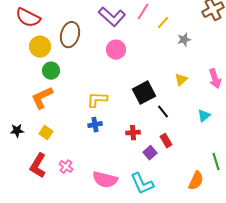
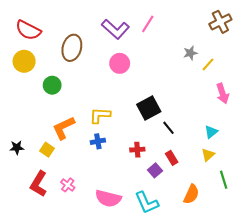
yellow line: (163, 23) -> (208, 64), moved
yellow circle: (40, 47) -> (24, 61), moved
yellow triangle: (181, 80) -> (208, 155), moved
orange L-shape: (42, 98) -> (64, 128), moved
orange semicircle: (196, 181) -> (191, 194), moved

